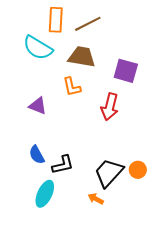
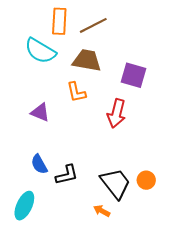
black trapezoid: (109, 173) -> (115, 183), turned 100
cyan ellipse: (45, 194) -> (24, 206), moved

